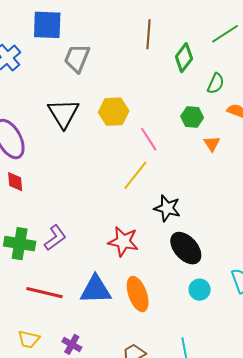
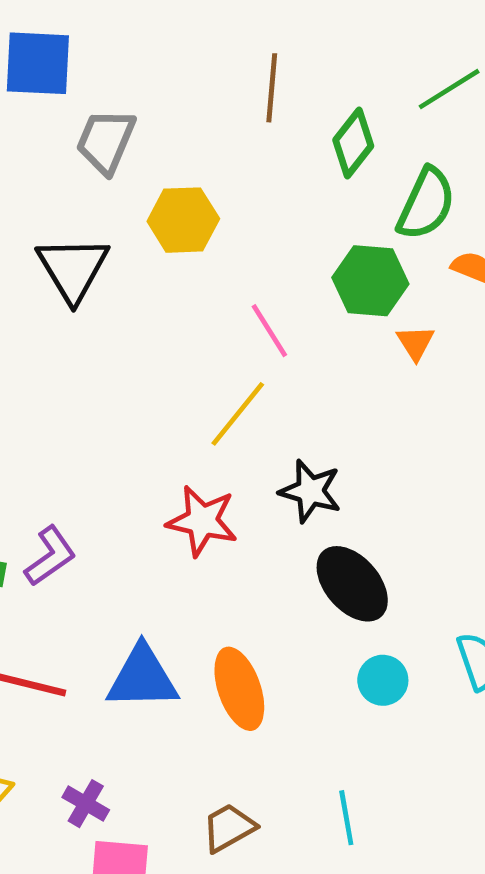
green semicircle: (216, 83) -> (426, 204), size x1.5
yellow hexagon: (114, 112) -> (183, 220), moved
green hexagon: (192, 117) -> (370, 281), size x1.4
red star: (123, 242) -> (202, 521), moved

